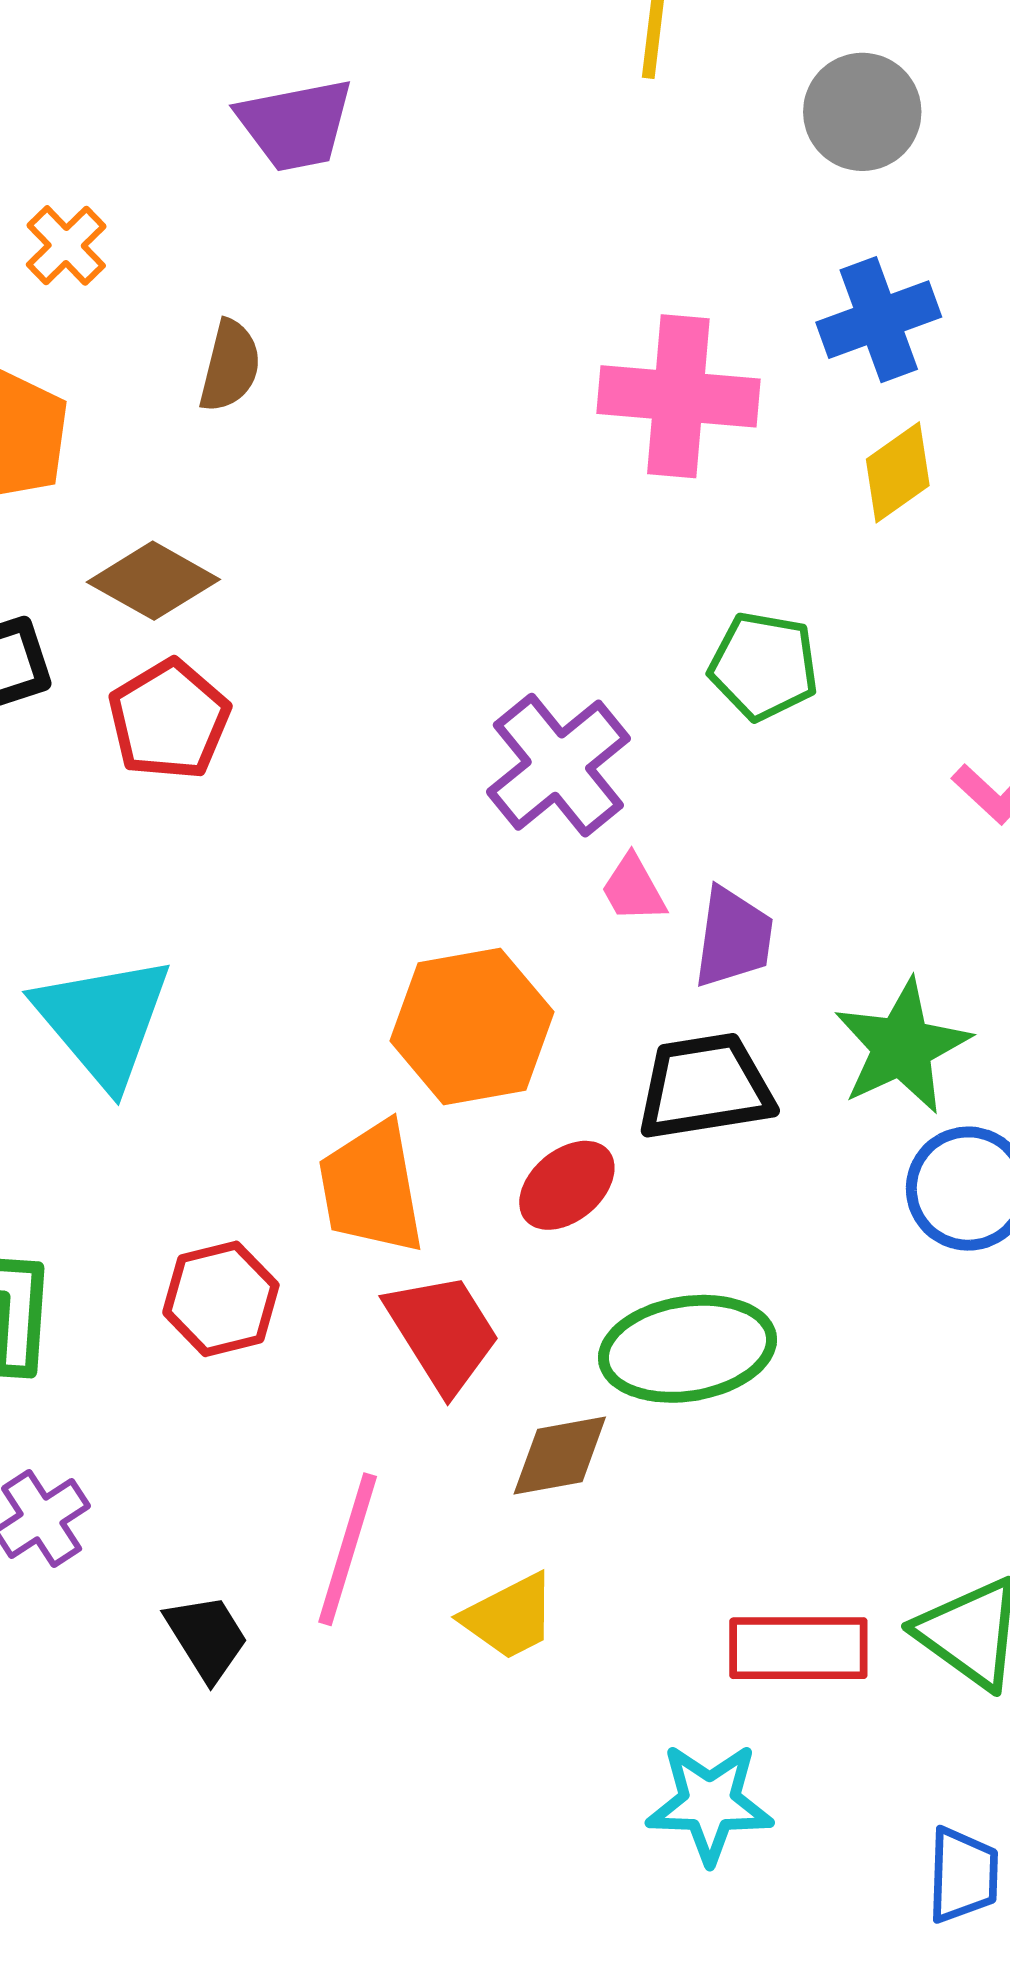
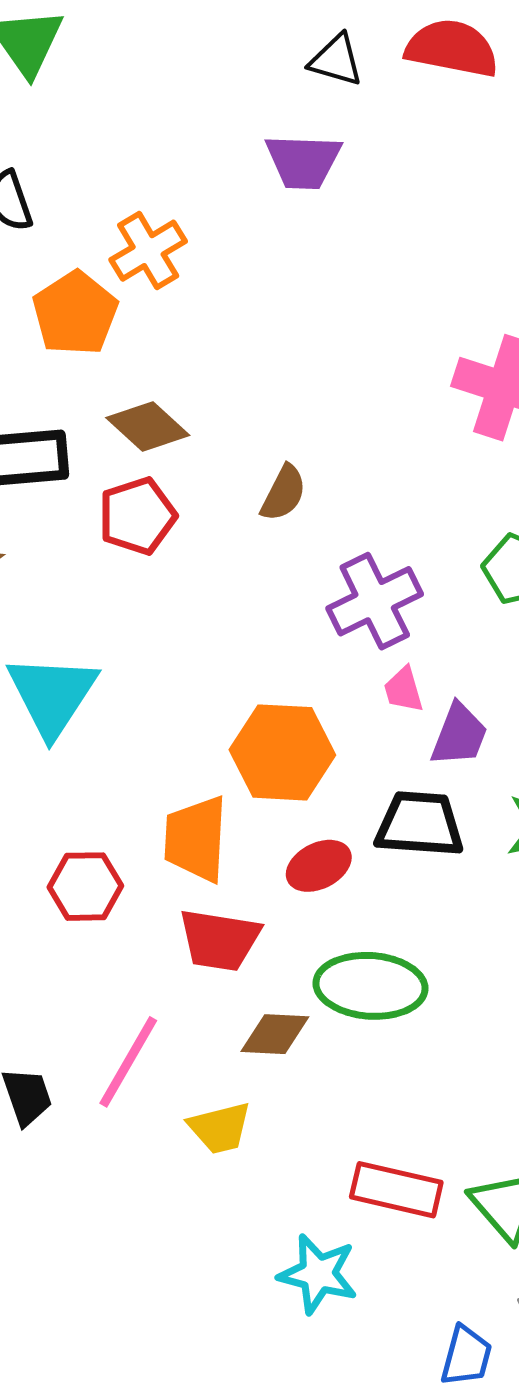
orange cross: (66, 245) -> (148, 251), moved, size x1.4
brown semicircle: (230, 366) -> (284, 493), moved
red trapezoid: (443, 1332) -> (219, 940), turned 118

